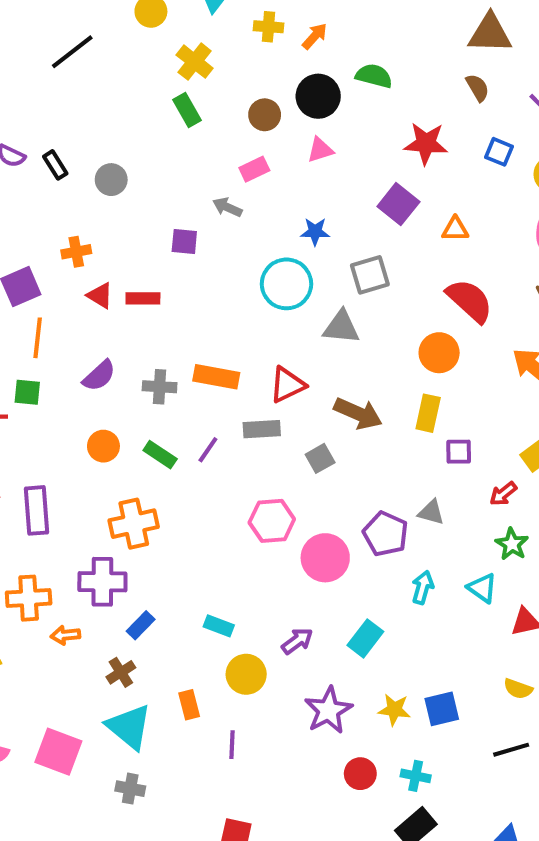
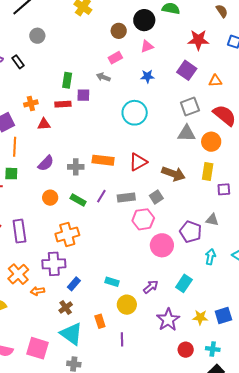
green rectangle: (187, 110) -> (67, 80), moved, turned 42
gray circle: (111, 180) -> (37, 36), moved
blue star: (315, 232) -> (147, 76), moved
gray square: (370, 275) -> (190, 107), moved
red triangle: (100, 296) -> (44, 124), turned -32
red rectangle: (143, 298) -> (63, 104), moved
gray triangle: (341, 327) -> (187, 133), moved
gray rectangle: (262, 429) -> (126, 197), moved
pink hexagon: (272, 521) -> (143, 219), moved
orange cross: (29, 598) -> (18, 274), turned -35

